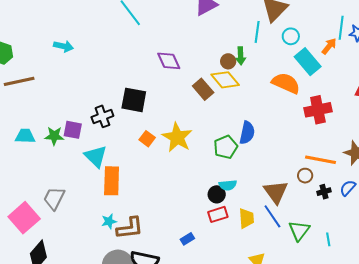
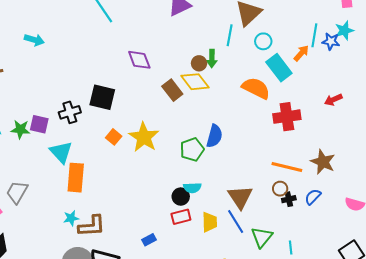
brown circle: (305, 176) -> (280, 189), moved

